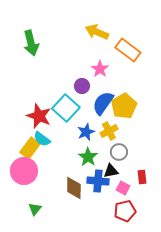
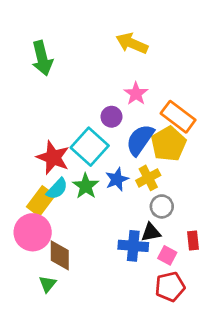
orange rectangle: (128, 50) -> (178, 117), moved
cyan semicircle: (42, 139) -> (57, 189), turned -84
green star: (88, 157) -> (86, 186), moved
brown diamond: (74, 188) -> (60, 255), moved

